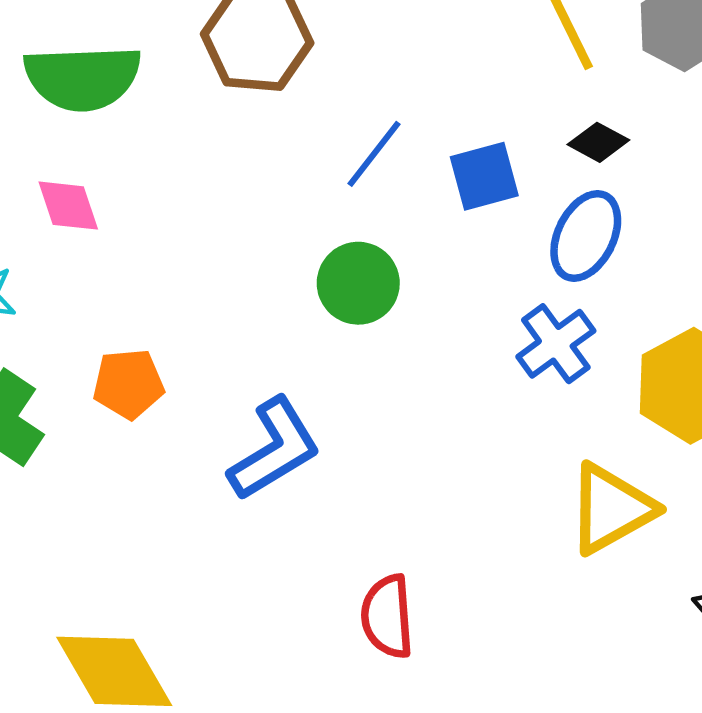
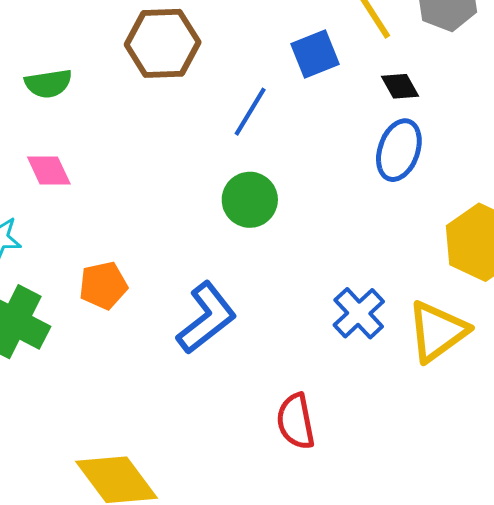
green semicircle: (83, 78) -> (48, 84), size x0.6
black diamond: (598, 142) -> (400, 86), turned 39
blue square: (484, 176) -> (315, 54), moved
blue cross: (556, 344) -> (359, 313), moved

